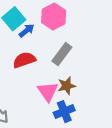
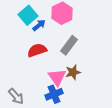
blue cross: (64, 112) -> (54, 94), moved

